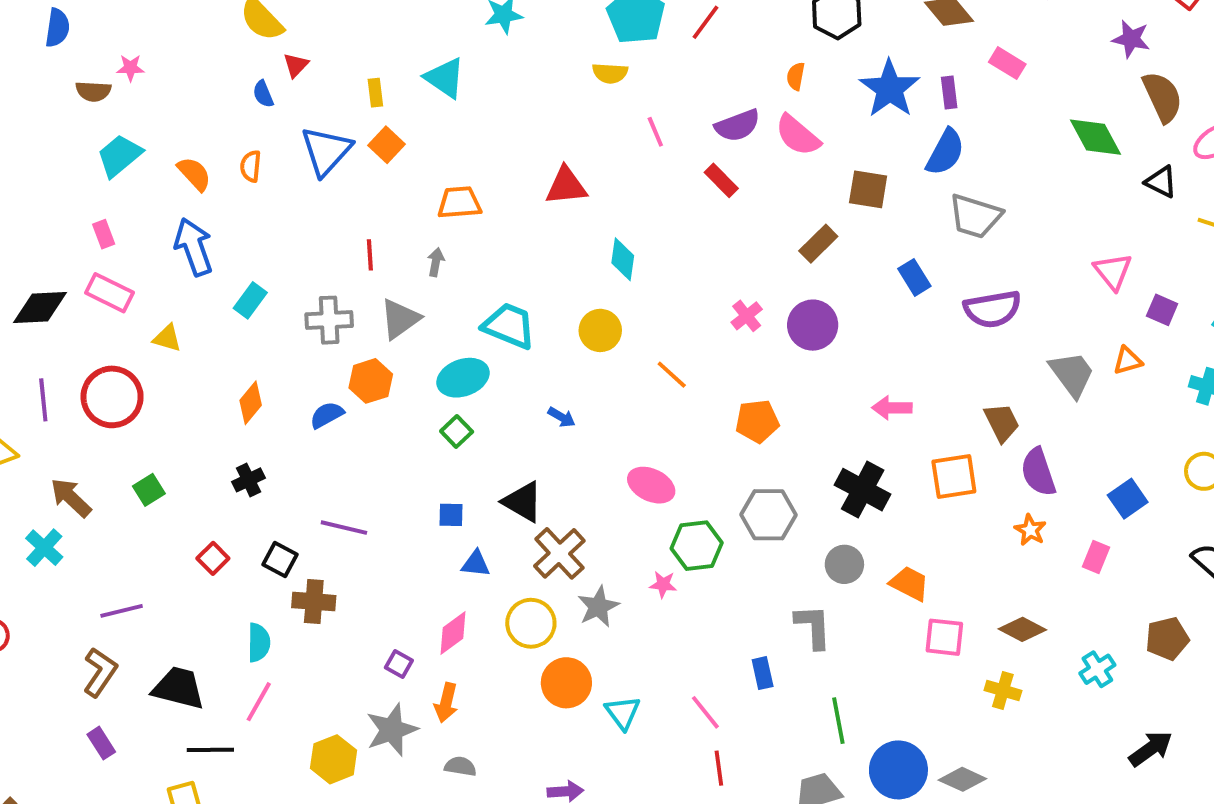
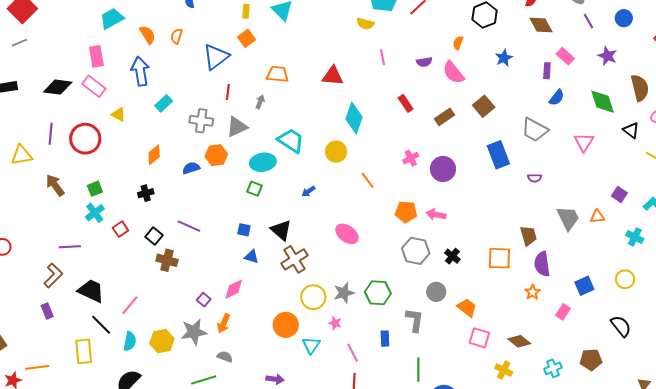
purple star: (1131, 39) -> (607, 56), moved
blue star: (890, 89) -> (504, 58), size x0.6
purple rectangle: (949, 93) -> (547, 71), moved
purple semicircle: (738, 126) -> (424, 62), size x0.7
blue triangle: (326, 151) -> (216, 57), moved
blue semicircle: (945, 152) -> (557, 98), moved, size x0.7
red rectangle: (721, 180) -> (406, 103), moved
brown square: (868, 189) -> (484, 106), turned 30
pink rectangle: (104, 234) -> (96, 56), size x1.5
brown rectangle: (818, 244) -> (445, 117), moved
cyan diamond: (623, 259) -> (354, 118), size x1.4
pink triangle: (1113, 271) -> (584, 142), moved
blue rectangle: (914, 277) -> (498, 155), size x1.5
purple semicircle: (992, 309) -> (535, 178), size x0.5
pink arrow: (892, 408) -> (436, 215), moved
blue arrow: (562, 417) -> (309, 191), turned 104
green square: (457, 432) -> (255, 189), turned -35
black cross: (863, 490) -> (452, 256), size x0.6
gray hexagon: (768, 515) -> (416, 251), moved
green hexagon: (697, 546) -> (378, 293), moved
cyan cross: (44, 548) -> (95, 213), moved
pink star: (663, 584) -> (335, 323), moved
gray star: (598, 607) -> (344, 293), moved
yellow circle: (531, 623) -> (313, 297), moved
cyan semicircle: (259, 643) -> (130, 341), moved
black line: (210, 750) -> (101, 325), turned 35

